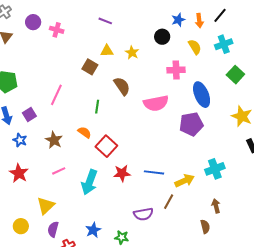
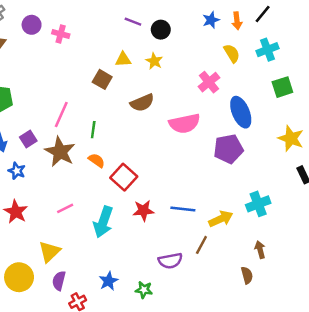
purple line: (105, 21) -> (133, 22), moved
black circle: (162, 37) -> (161, 30), moved
pink cross: (176, 70) -> (209, 82), turned -36
green square: (235, 75) -> (282, 87), turned 30
brown semicircle: (122, 86) -> (142, 103), turned 102
green line: (97, 107) -> (93, 130), moved
brown star: (54, 140) -> (60, 152), moved, size x1.4
yellow circle: (21, 226) -> (19, 277), size x1.5

